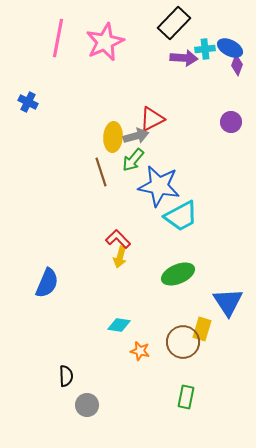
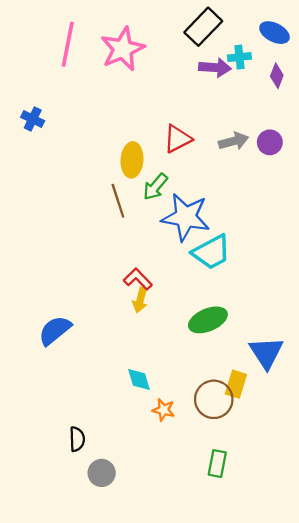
blue ellipse: (230, 48) -> (274, 33), moved
gray arrow: (136, 136) -> (234, 141), moved
blue semicircle: (47, 283) -> (55, 330), turned -152
cyan diamond: (119, 325) -> (139, 379), turned 65

